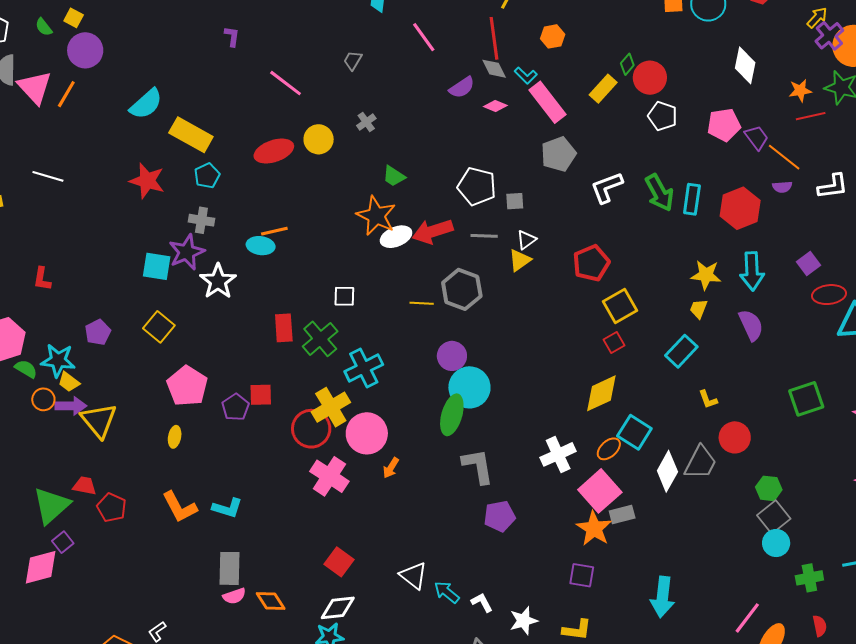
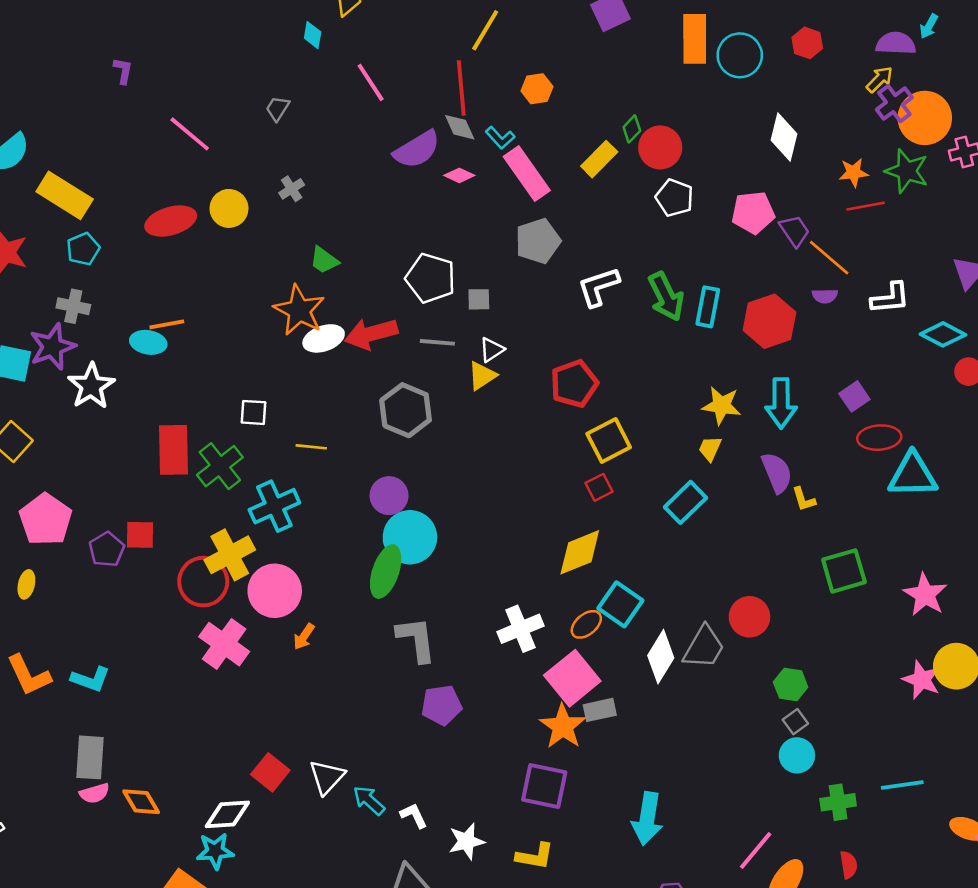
purple semicircle: (462, 87) -> (417, 150), size x1.4
yellow line: (422, 303) -> (311, 447), moved
red rectangle: (284, 328) -> (174, 450), size x1.4
yellow L-shape: (708, 399) -> (804, 499), moved
gray square: (774, 517) -> (795, 722), size x0.6
red square: (339, 562) -> (270, 772), moved
purple square: (582, 575) -> (544, 786), size x1.4
white triangle: (413, 576) -> (327, 777), turned 32

